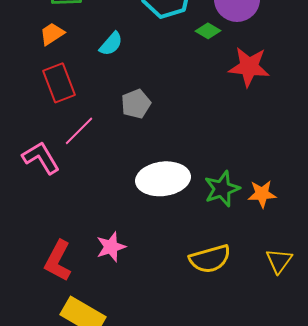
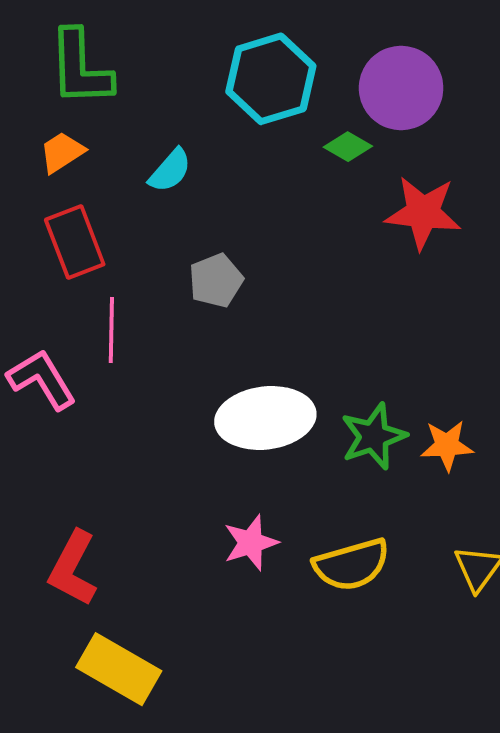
pink line: (79, 131) -> (111, 330), turned -44
pink star: (111, 247) -> (251, 543), moved

